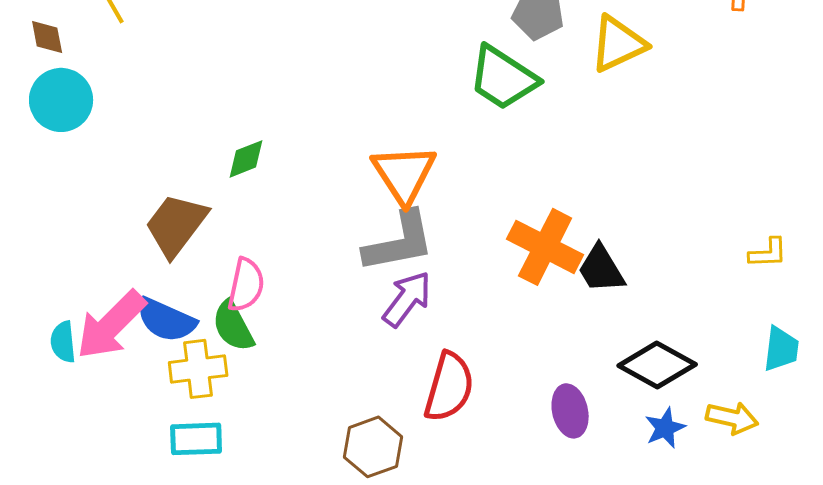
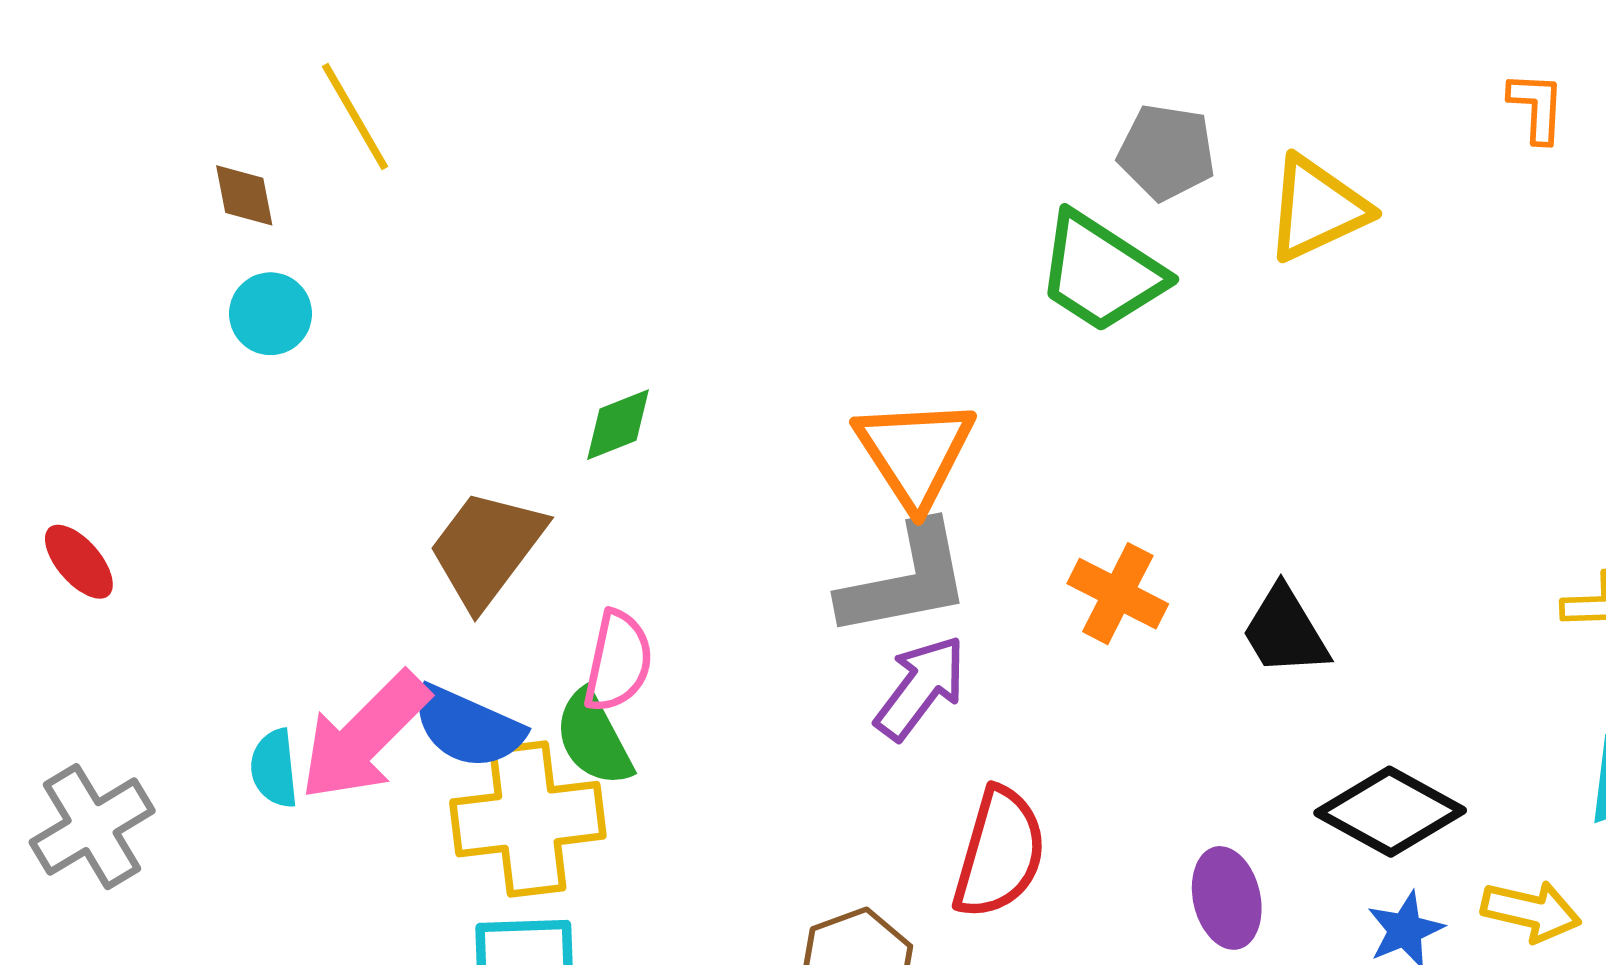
cyan circle: (61, 100) -> (271, 314), size x0.7
orange cross: (545, 247) -> (1118, 594), moved, size x0.7
yellow cross: (198, 369) -> (528, 819), size x1.4

